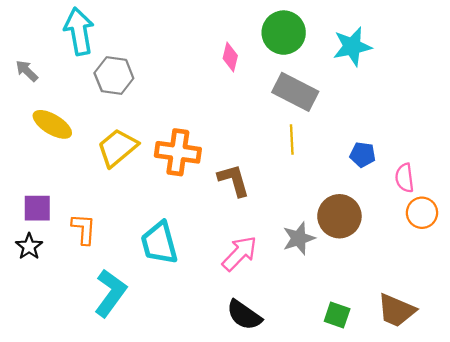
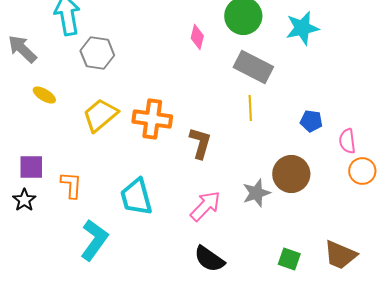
gray arrow: (27, 71) -> (22, 49), size x1.5
yellow ellipse: (52, 124) -> (44, 95), size x0.7
brown L-shape: (234, 180) -> (200, 143), turned 32

